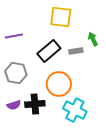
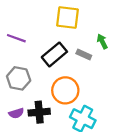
purple line: (14, 36) -> (16, 38), turned 30
gray rectangle: (76, 51) -> (84, 54), turned 32

